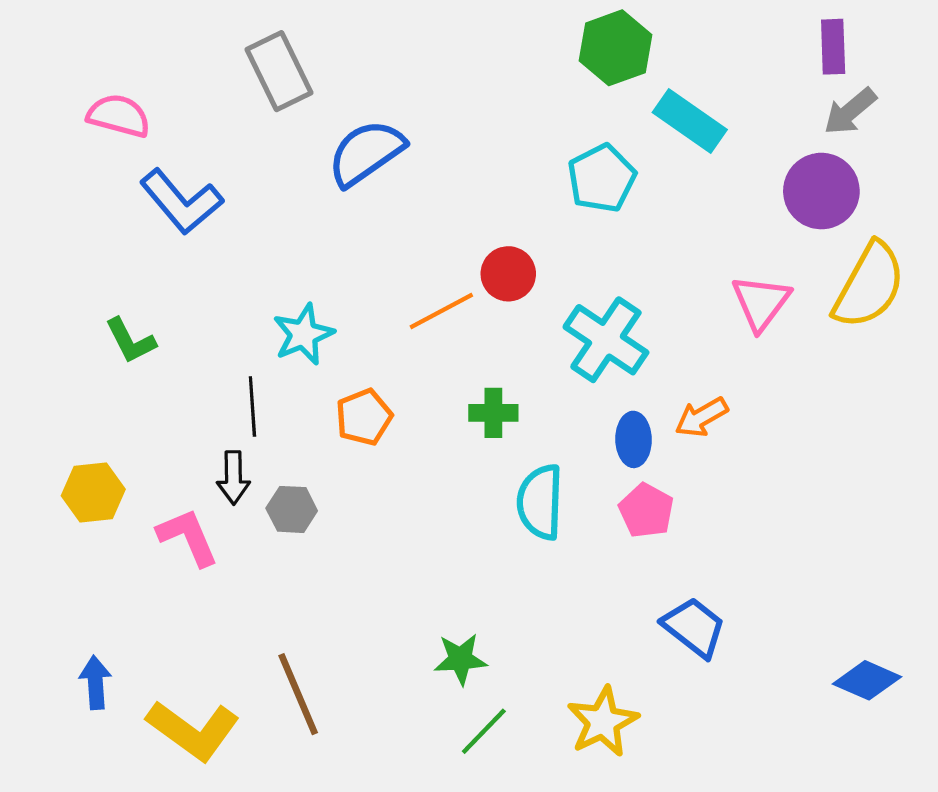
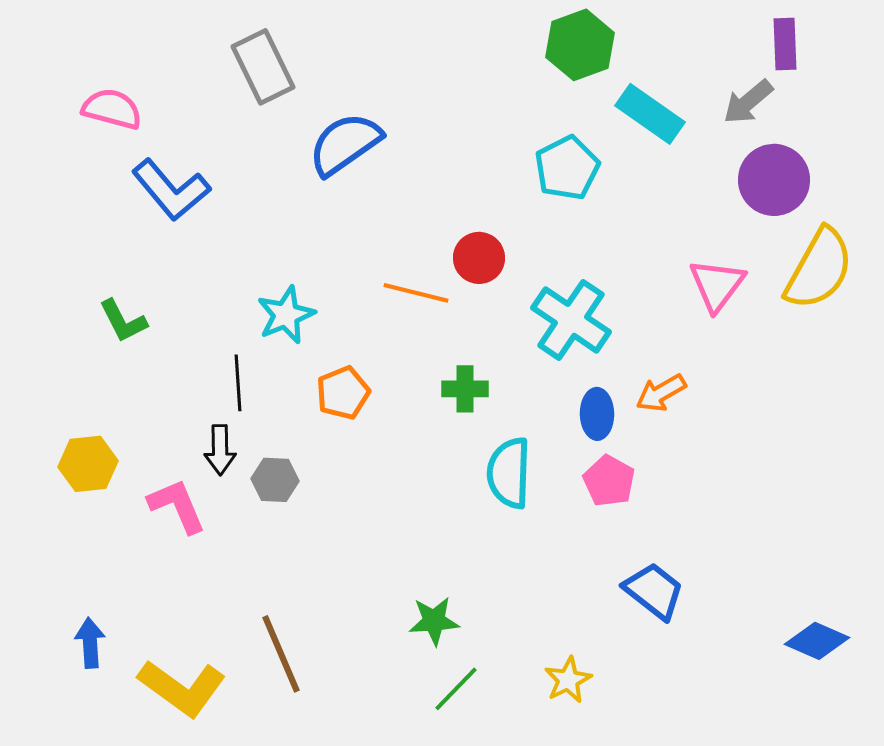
gray arrow: (850, 111) -> (748, 102), moved
orange line: (441, 311) -> (416, 293), turned 42
yellow star: (603, 722) -> (568, 680), size x0.7

